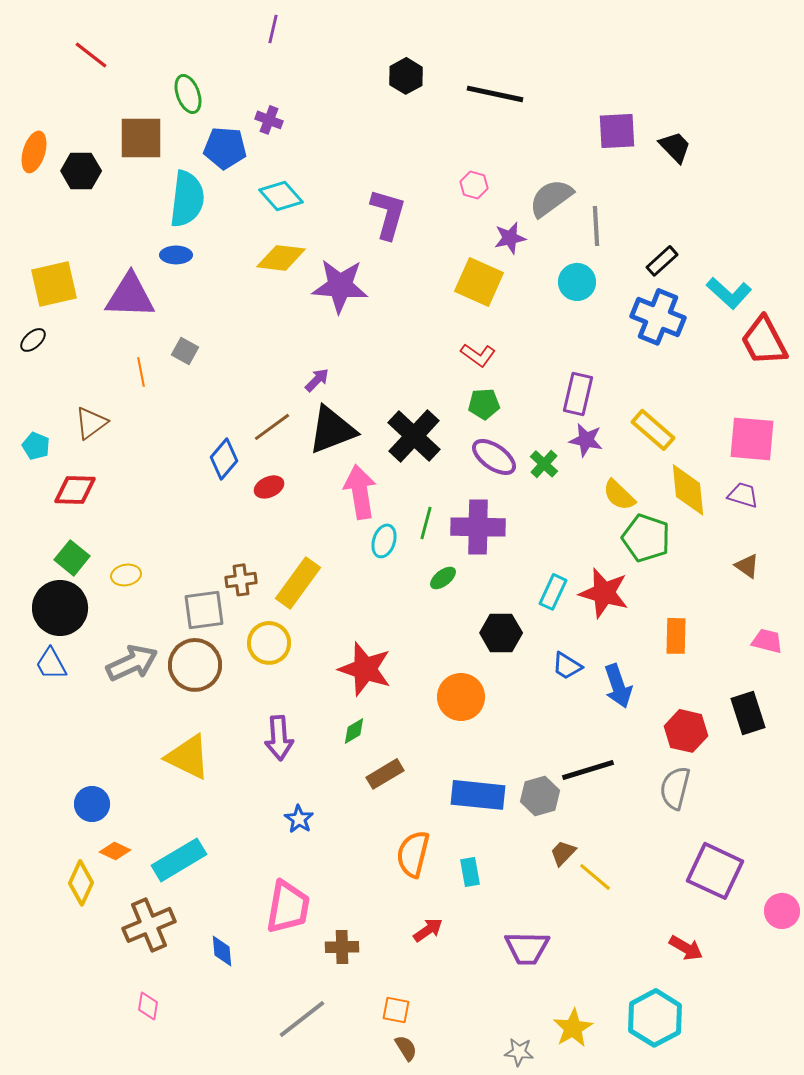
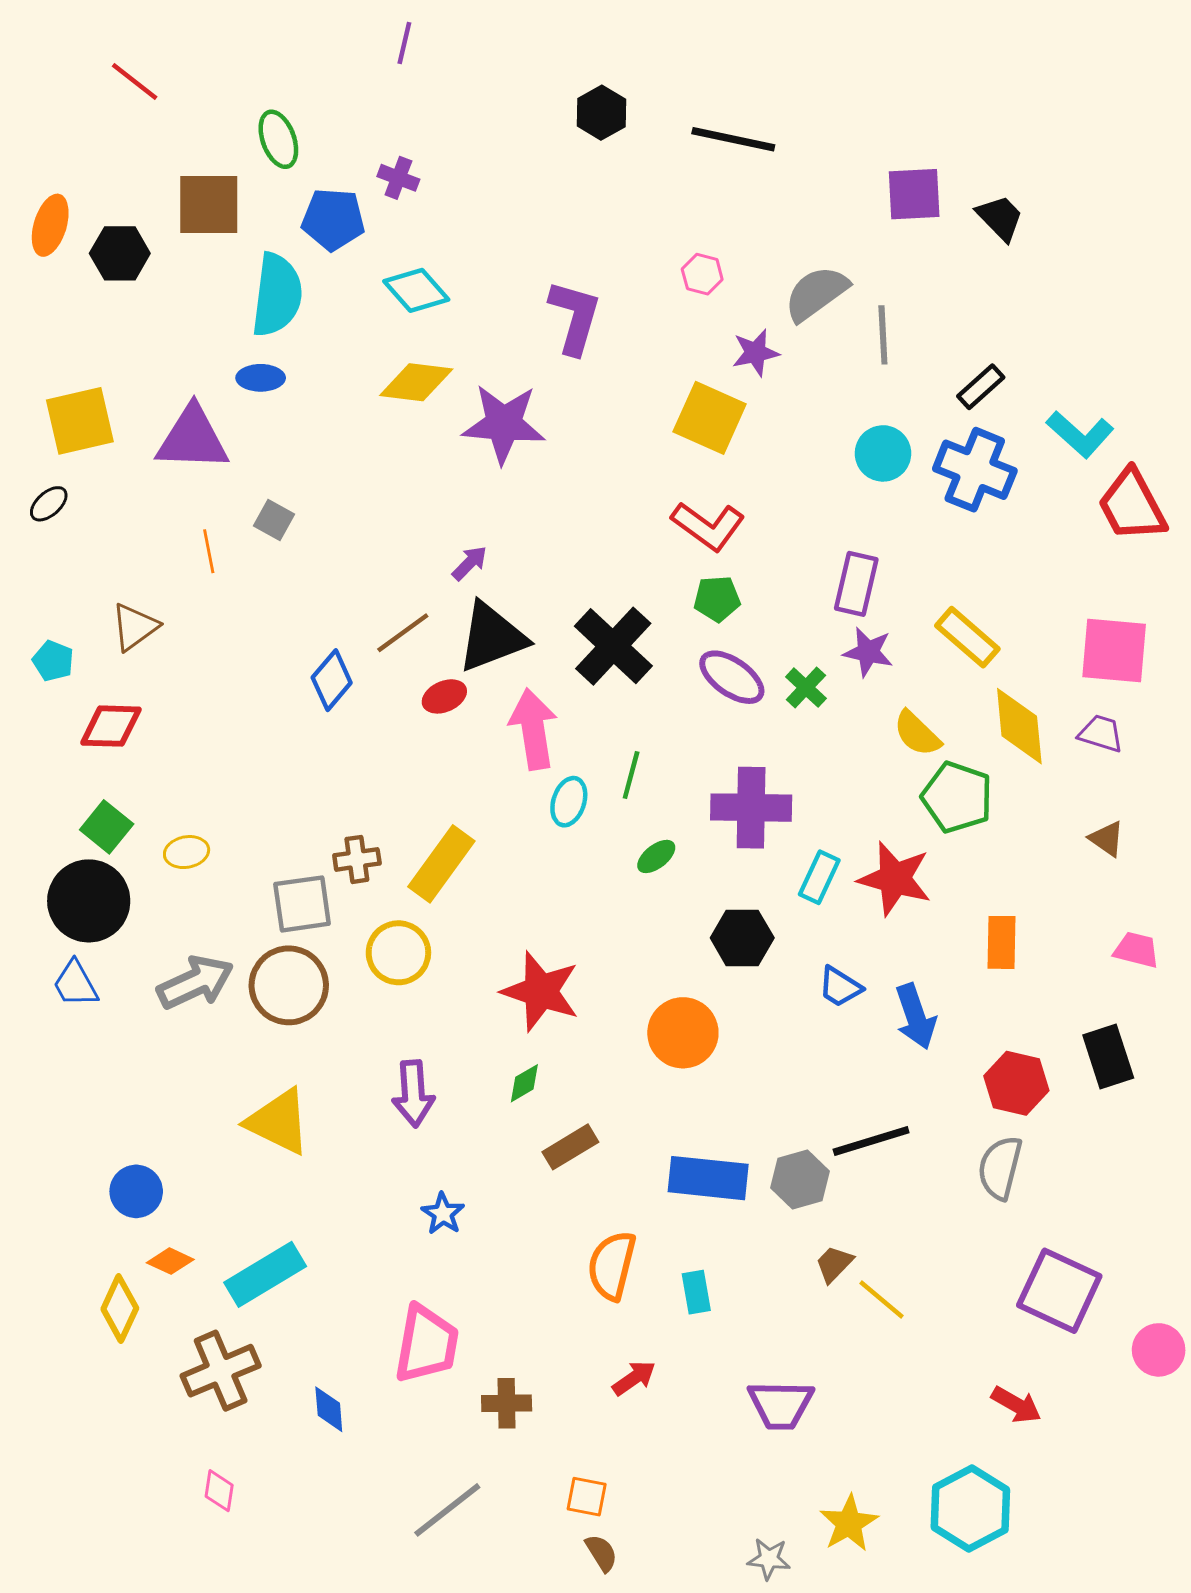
cyan circle: (577, 282) -> (883, 453), moved
red L-shape: (478, 355) -> (708, 526), size x1.4
red ellipse: (269, 487) -> (444, 696), moved
purple cross: (478, 527) -> (751, 808), moved

